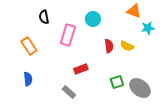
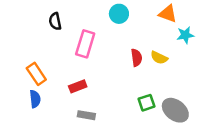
cyan circle: (93, 19) -> (119, 14), moved
orange rectangle: (29, 46) -> (36, 74), moved
red rectangle: (81, 69) -> (78, 86), moved
gray rectangle: (69, 92) -> (86, 115), turned -32

